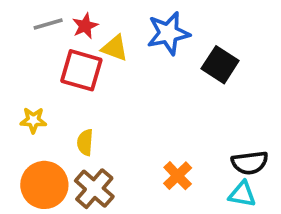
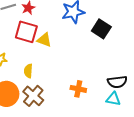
yellow triangle: (115, 48) -> (44, 40), moved
orange cross: (178, 176) -> (78, 89), turned -35

